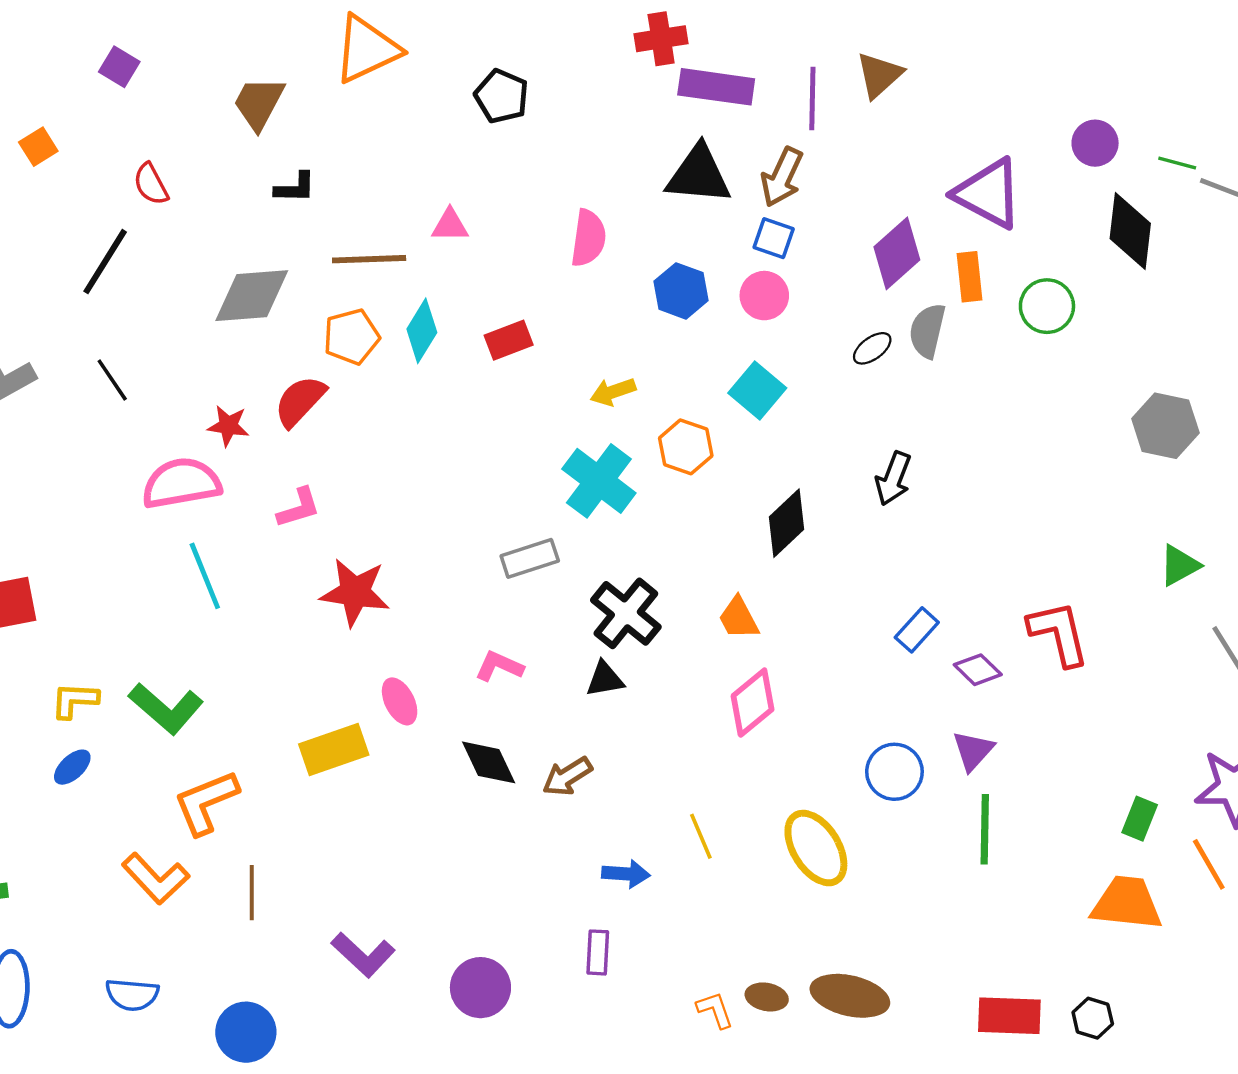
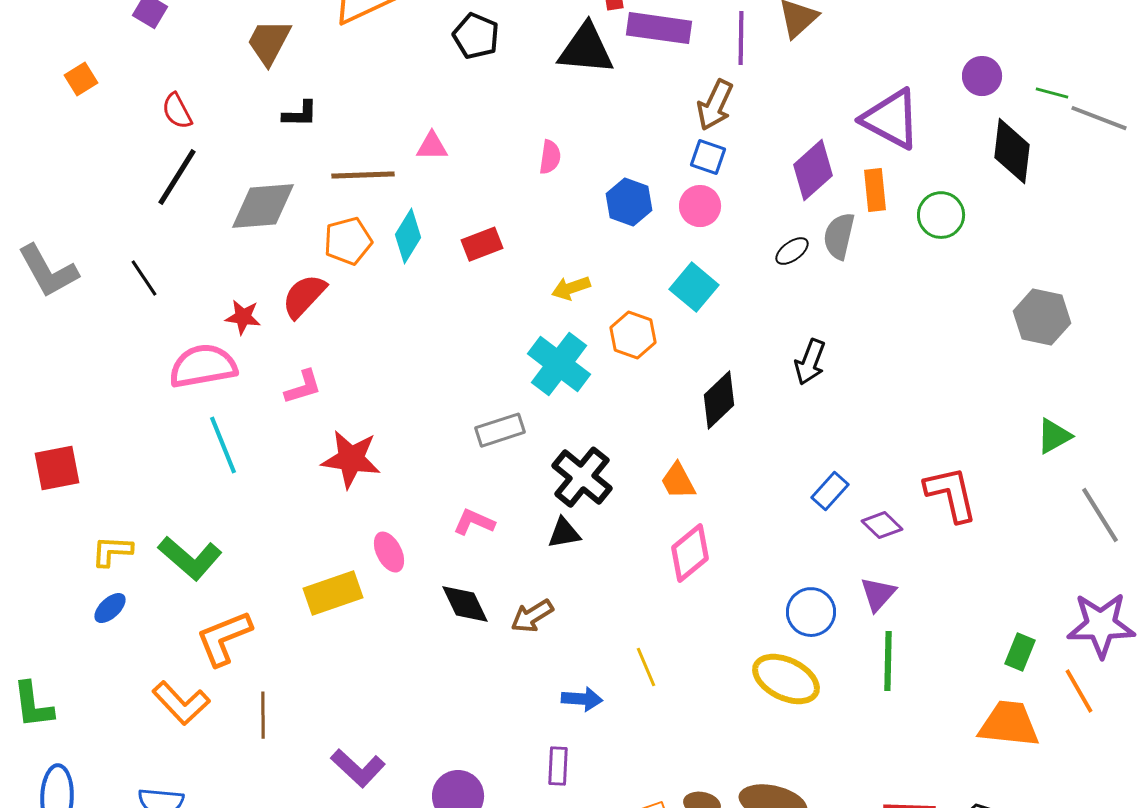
black triangle: (699, 175) -> (586, 49), moved
pink semicircle: (588, 238) -> (550, 157), size x0.7
black line: (105, 262) -> (177, 177), moved
yellow ellipse: (816, 848) -> (786, 679), moved, turned -32

